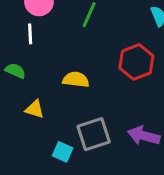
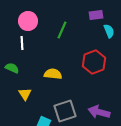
yellow triangle: (35, 109) -> (25, 94), turned 40

